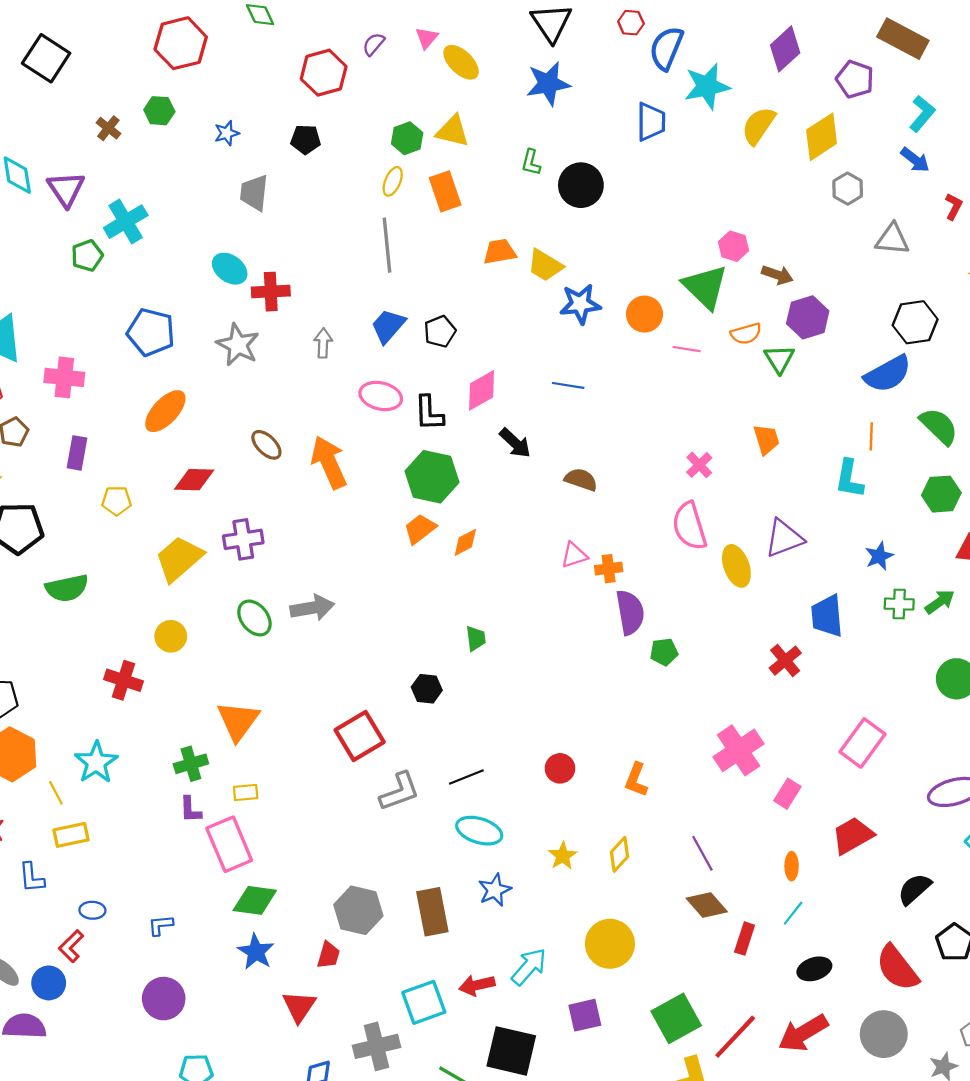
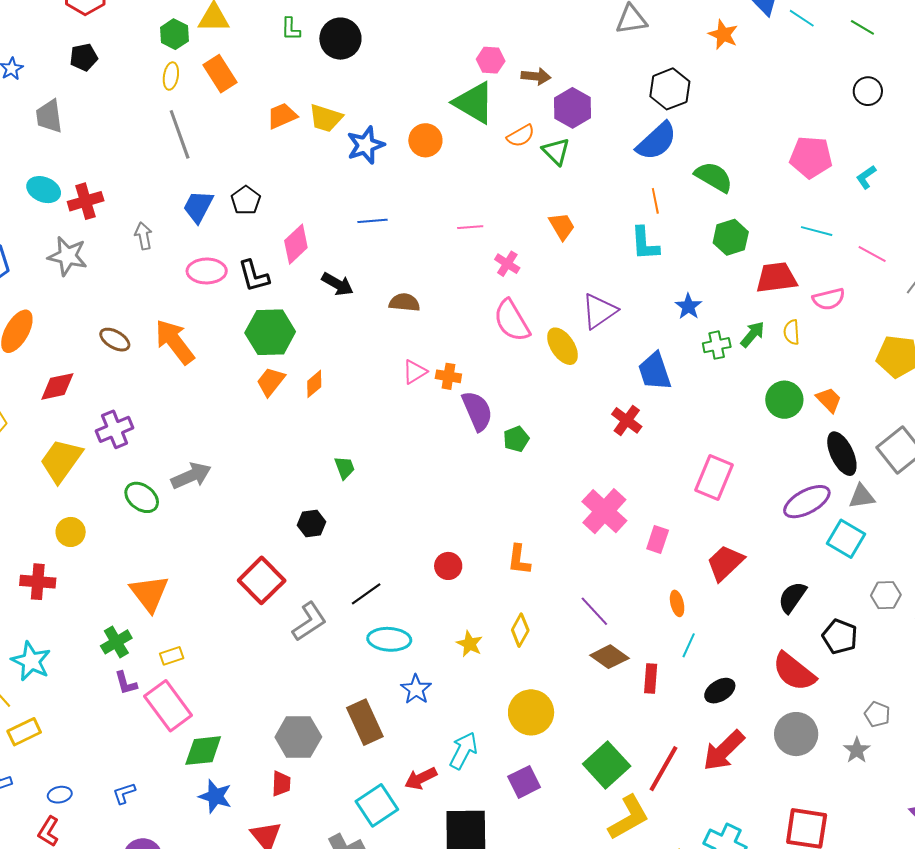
pink line: (687, 349) -> (470, 227), moved
orange cross: (609, 569) -> (448, 376), turned 30

